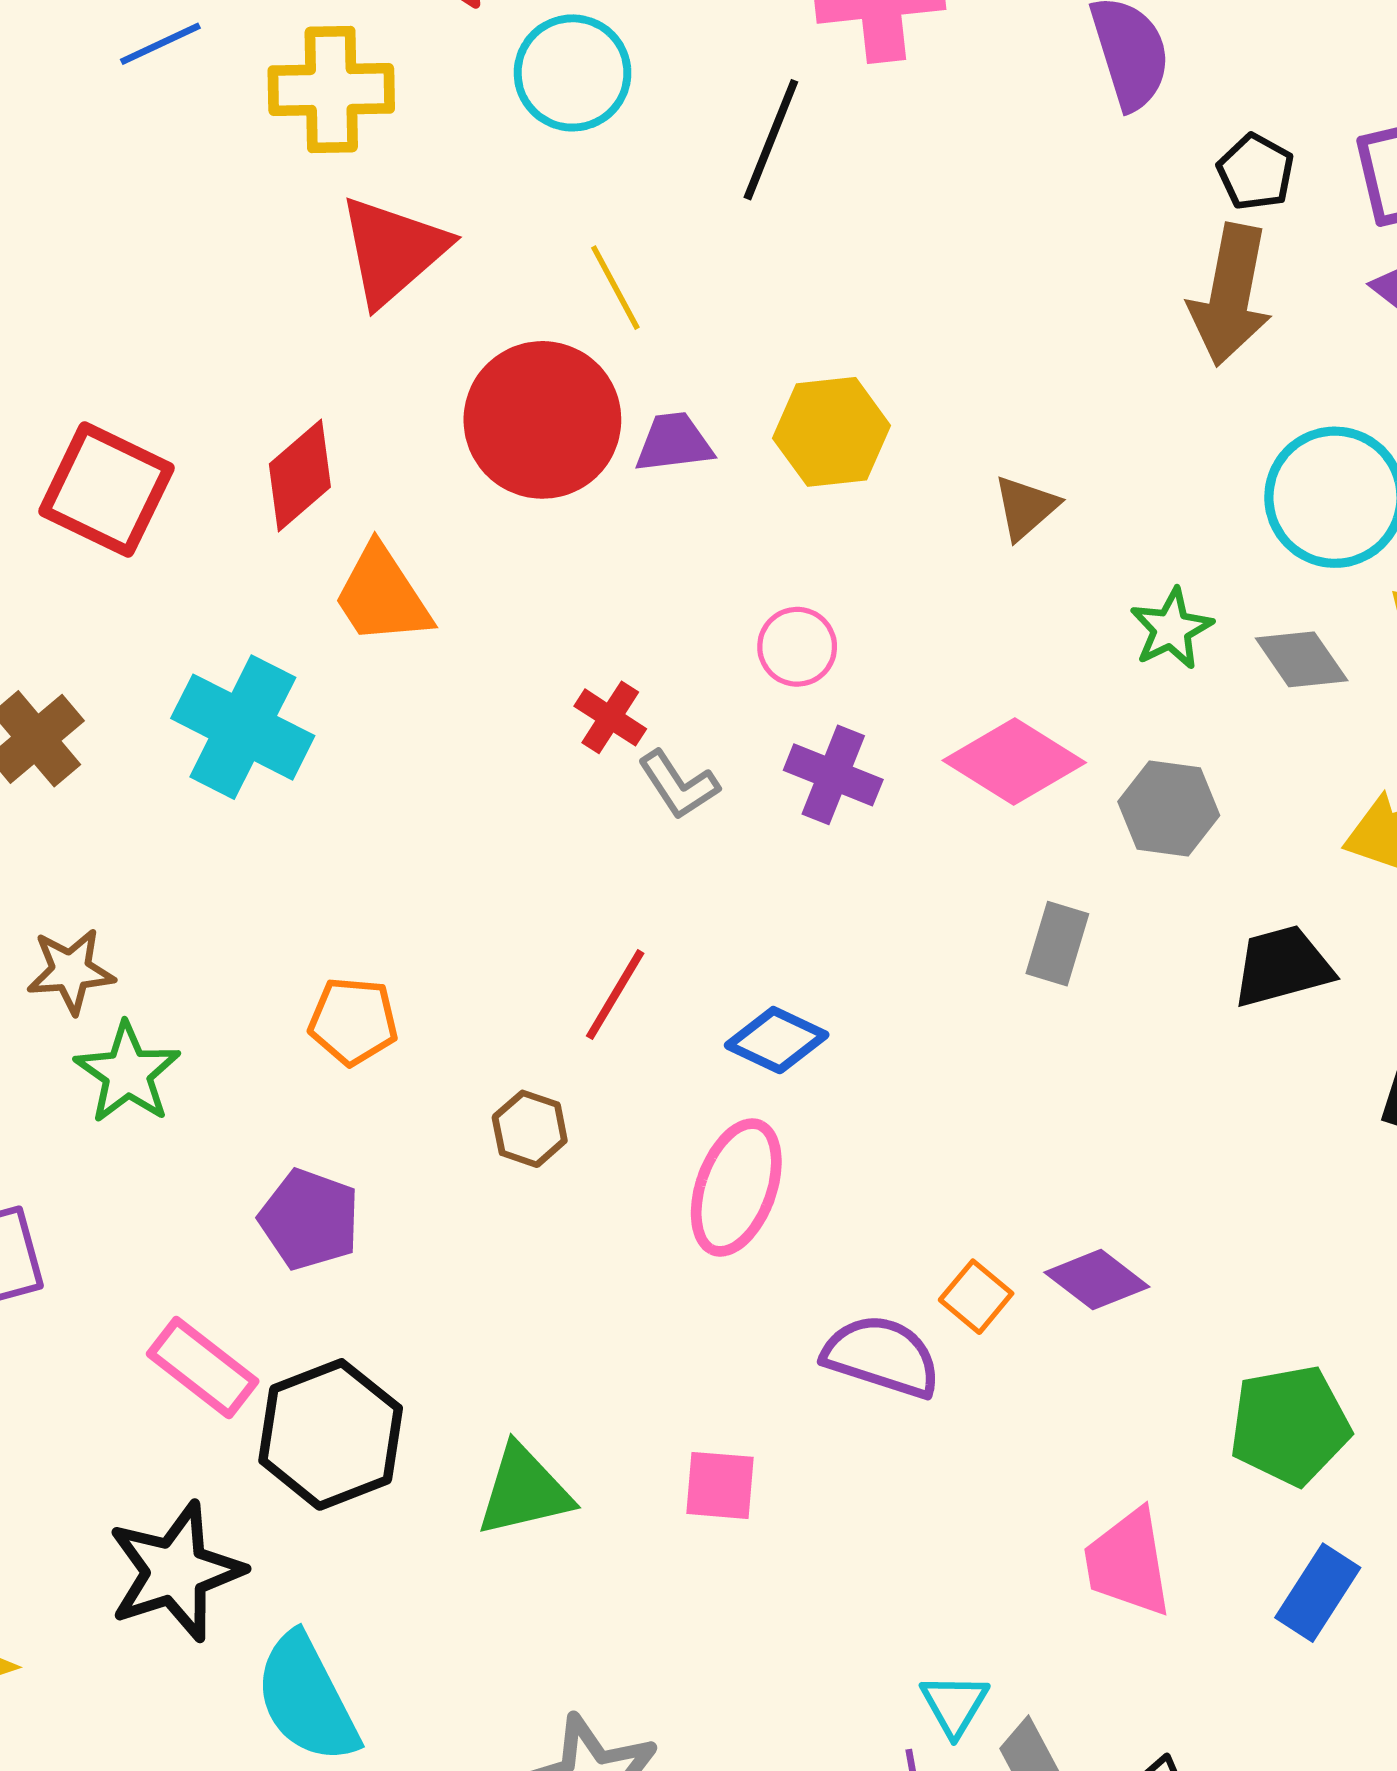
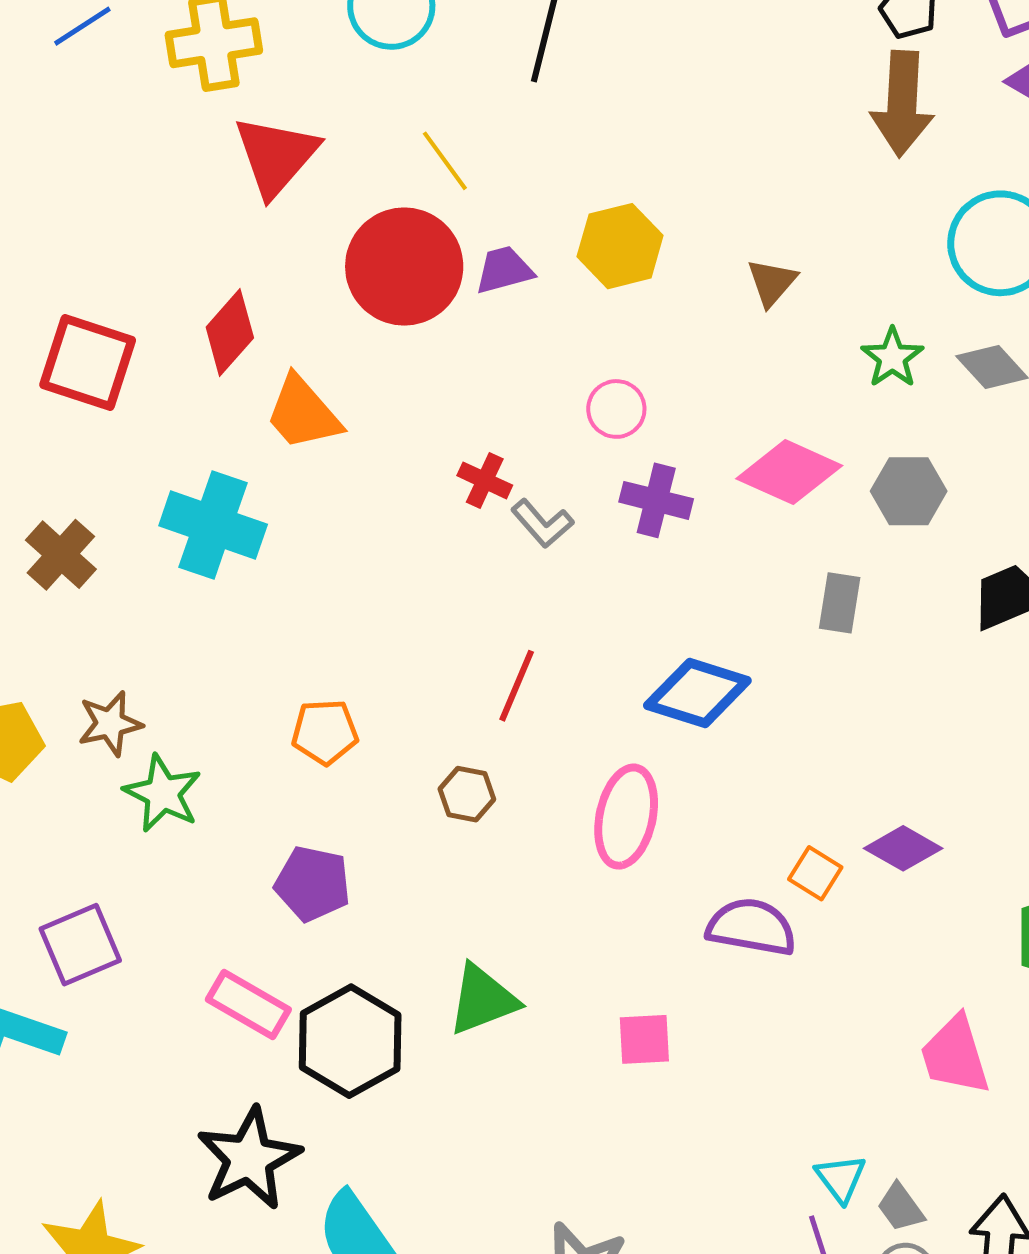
blue diamond: (777, 1040) -> (697, 693), moved, size x1.4
green triangle: (524, 1491) -> (483, 1000), moved

